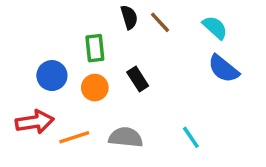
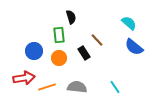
black semicircle: (129, 17) -> (71, 17), moved
brown line: (160, 22) -> (97, 40), moved

